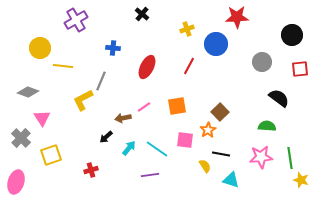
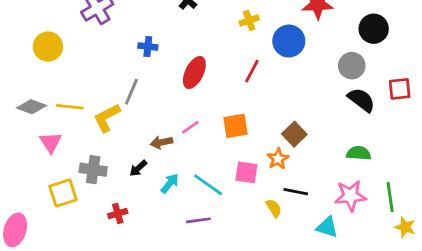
black circle: (292, 35) -> (374, 29), moved
yellow line: (63, 66) -> (70, 107), moved
red square: (300, 69) -> (400, 89), moved
black semicircle: (279, 98) -> (361, 100), moved
gray cross: (21, 138) -> (93, 170), moved, turned -36
cyan triangle: (231, 180) -> (327, 227), moved

